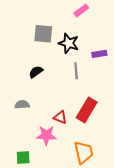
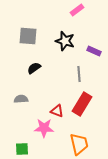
gray square: (43, 34) -> (28, 36), moved
purple rectangle: (99, 54) -> (94, 51), turned 32
gray line: (76, 71) -> (79, 74), moved

